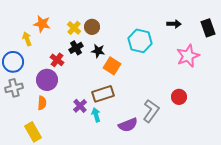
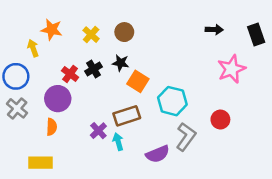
brown circle: (92, 27) -> (124, 32), moved
cyan hexagon: (140, 41) -> (172, 101), moved
black cross: (76, 48) -> (93, 69), moved
gray cross: (14, 88) -> (17, 108), turned -36
yellow rectangle: (33, 132) -> (41, 163), turned -60

